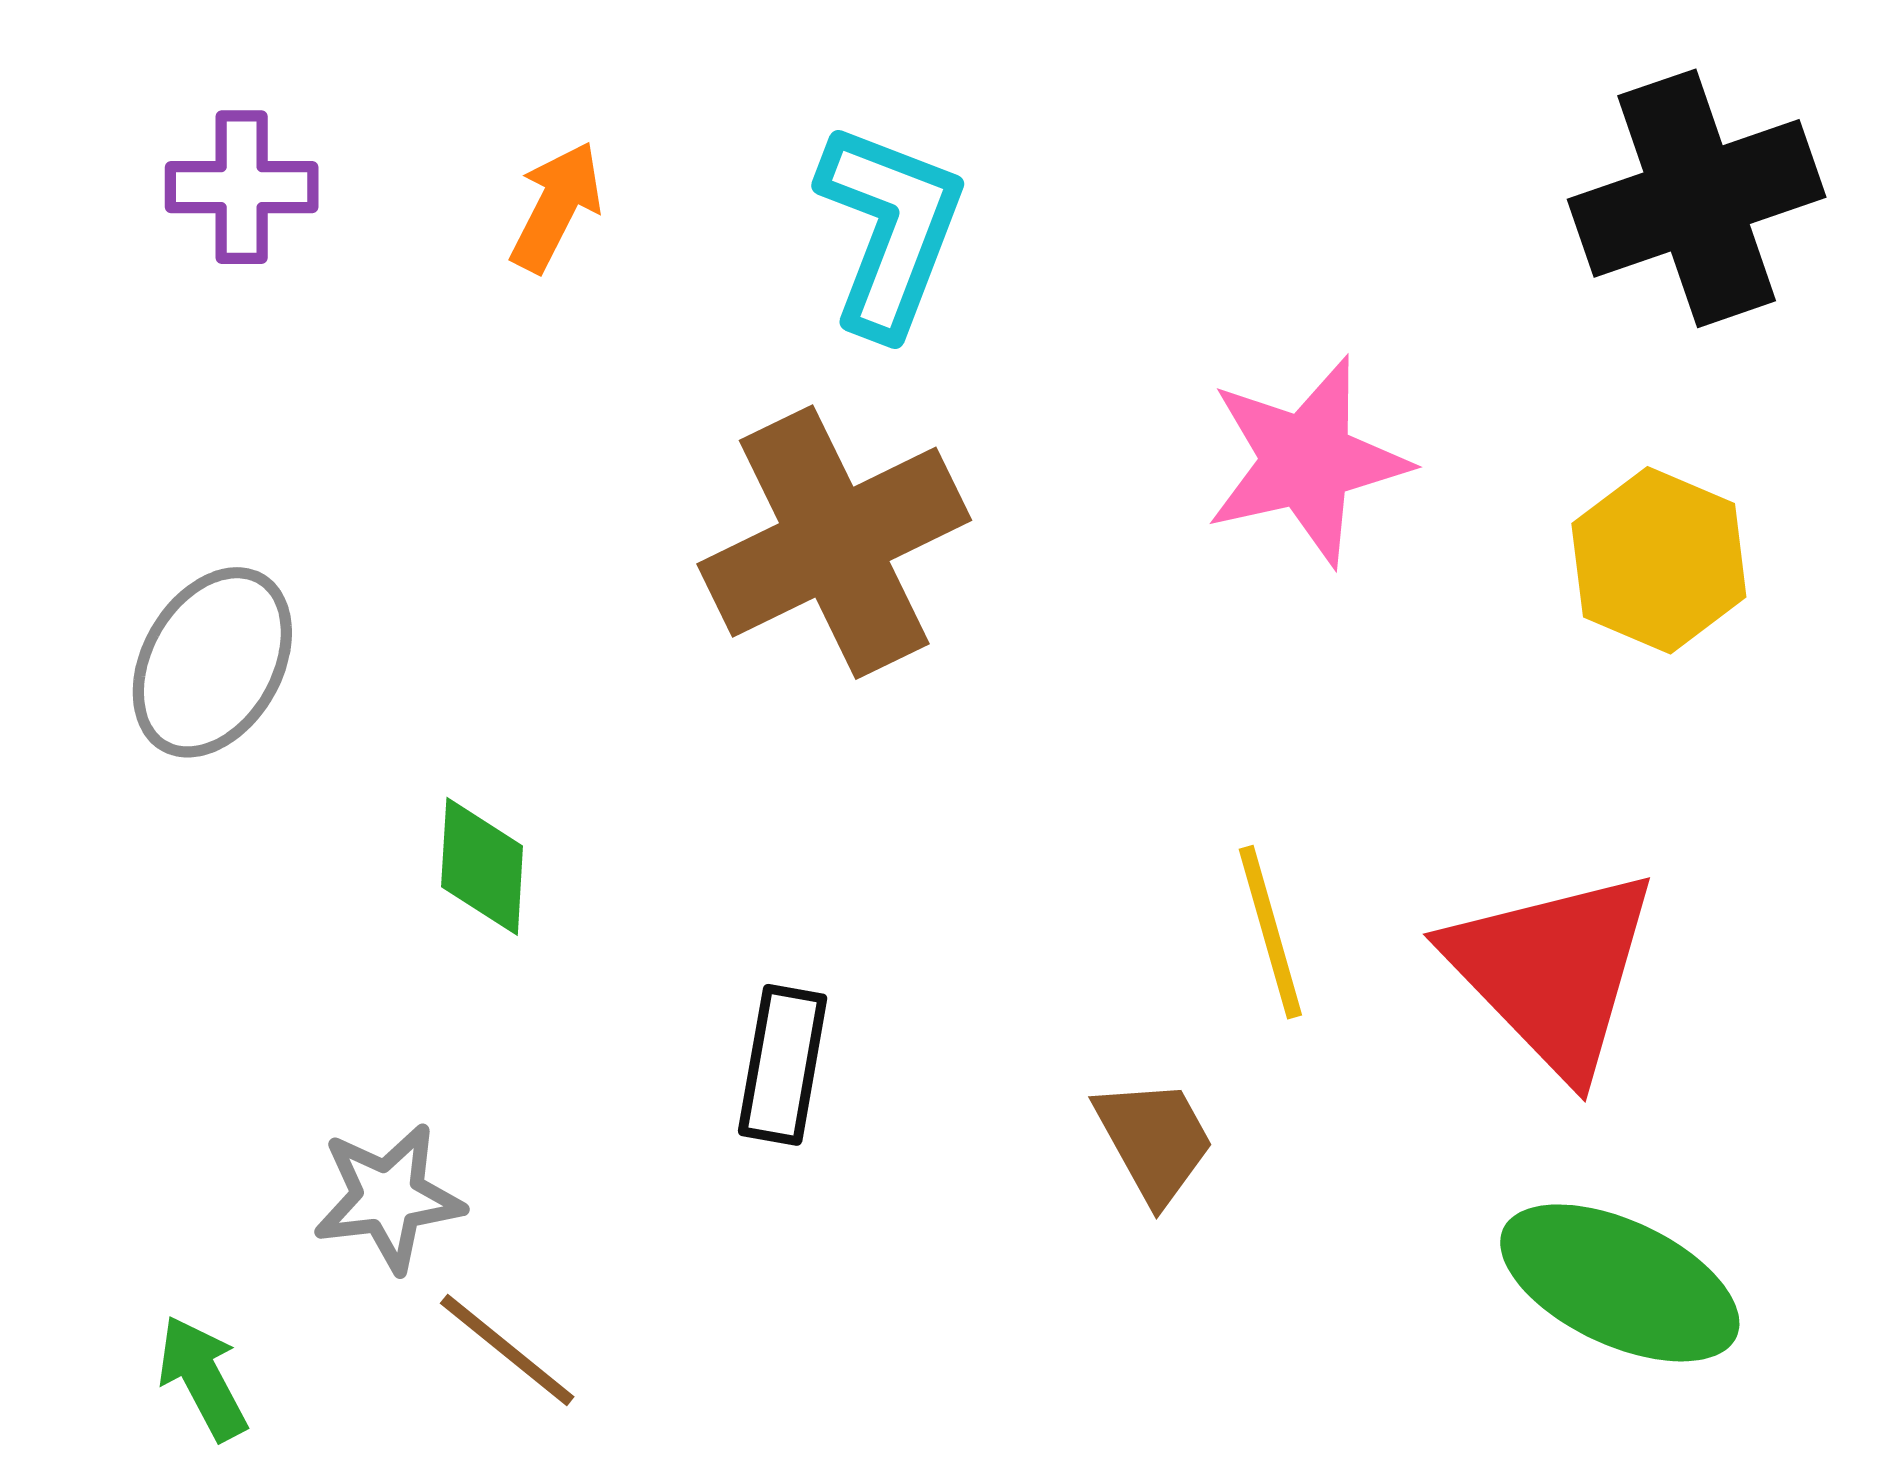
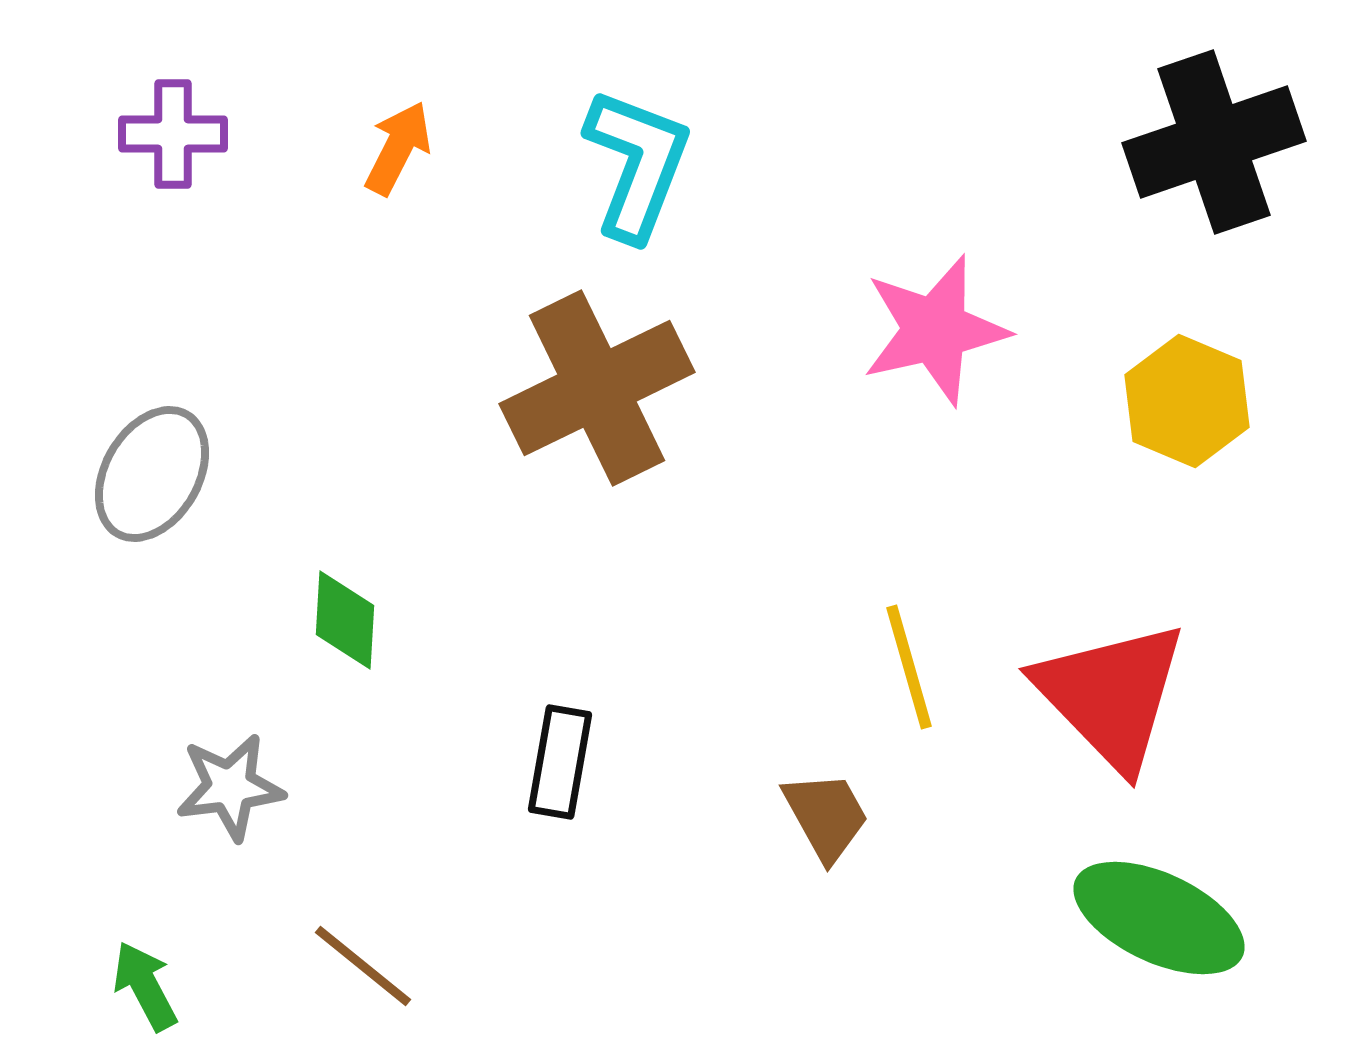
gray star: (388, 1198) -> (230, 787), moved

